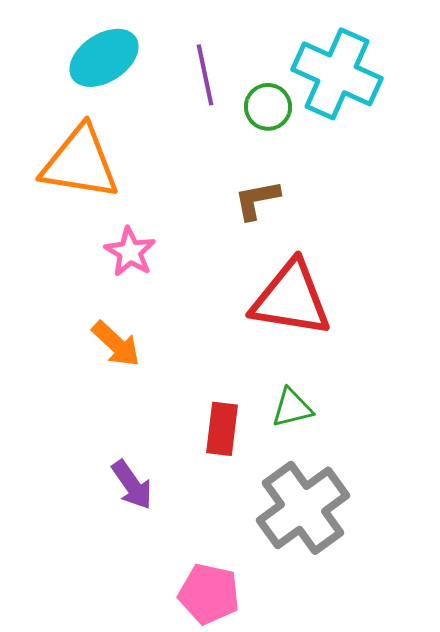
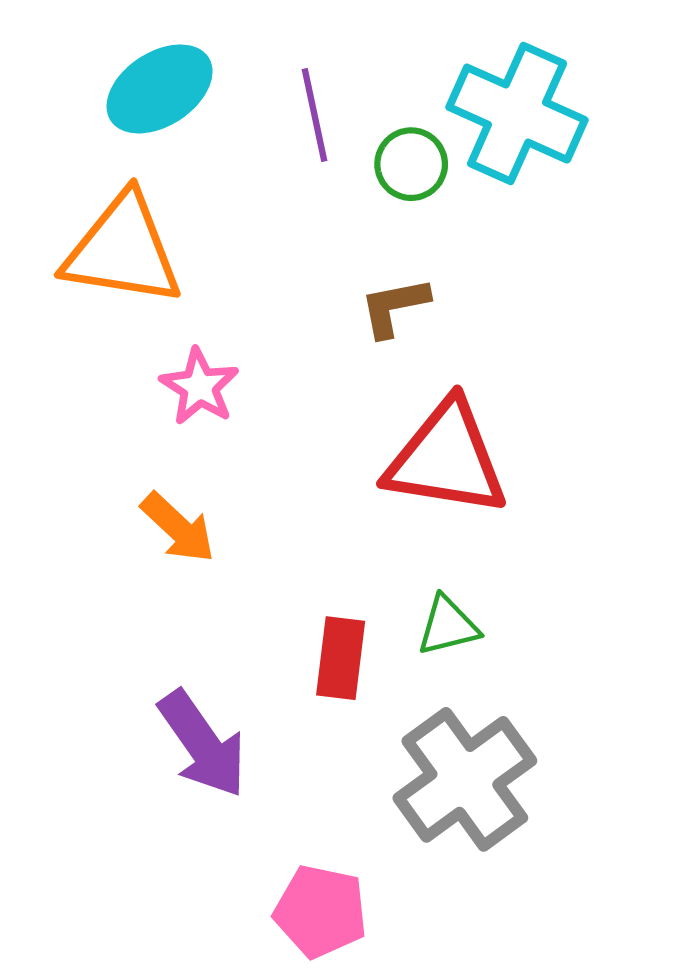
purple arrow: (132, 485) -> (202, 744), size x1.4

